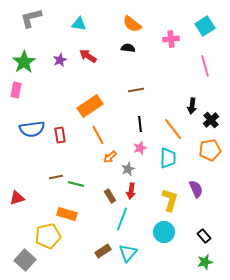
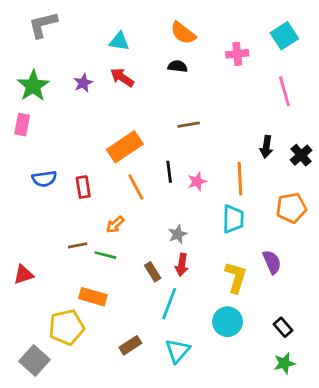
cyan triangle: (79, 24) -> (119, 41), moved
black cross: (211, 120) -> (301, 155), moved
black line: (140, 124) -> (169, 172), moved
blue semicircle: (32, 129) -> (44, 179), size x0.7
orange line: (173, 129) -> (240, 179), turned 35
pink star: (140, 148) -> (197, 182), moved
orange arrow: (110, 157) -> (115, 225), moved
brown rectangle: (103, 251) -> (130, 345), moved

